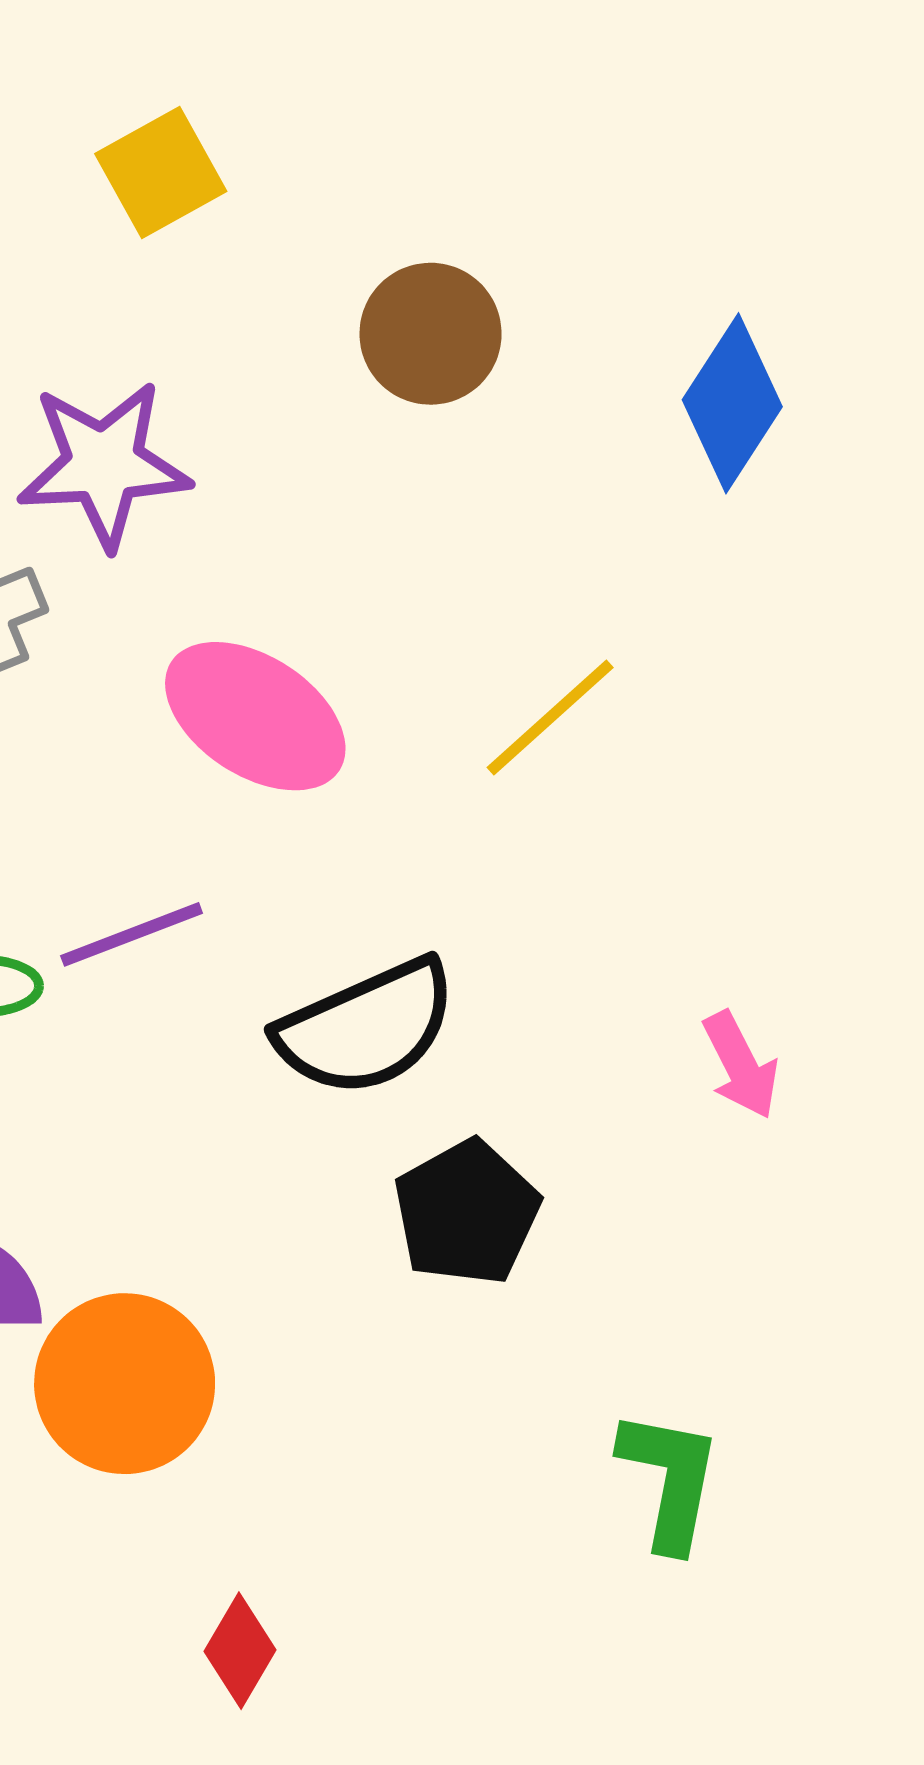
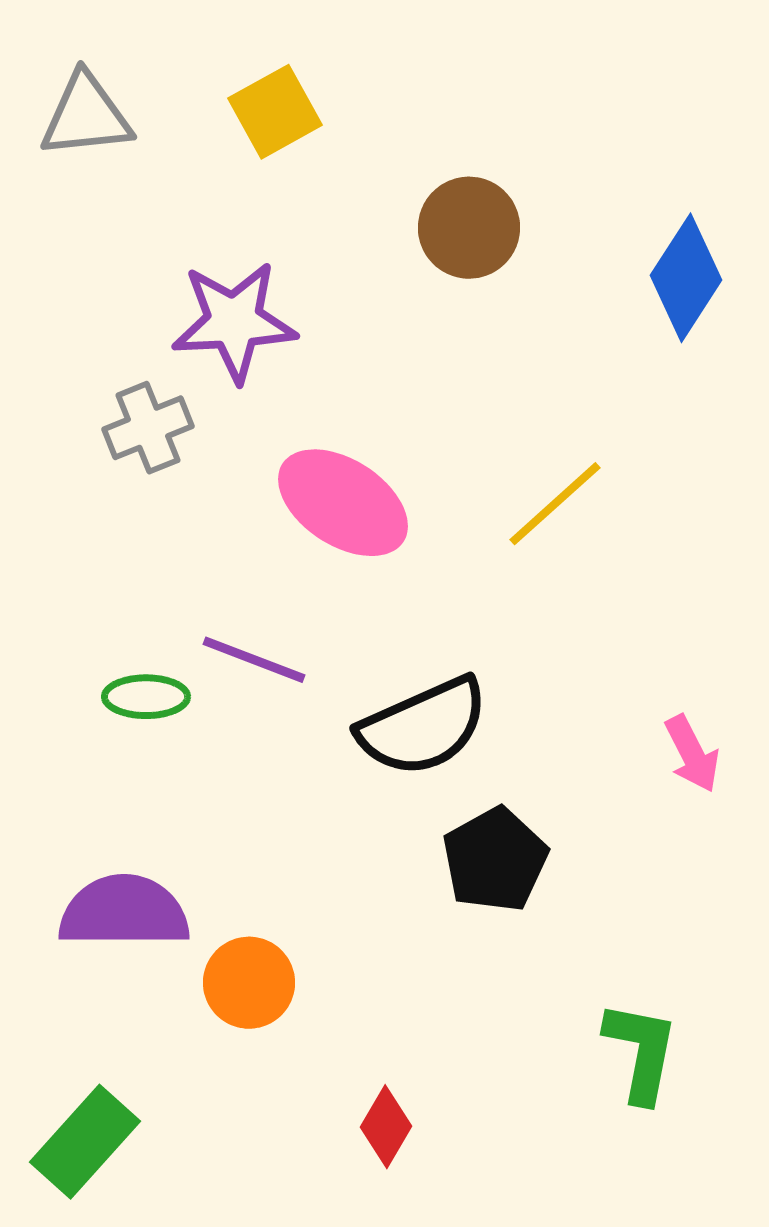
purple line: (132, 934) -> (254, 660), turned 42
orange circle: (125, 1384) -> (249, 983), size x0.7
red diamond: (240, 1651) -> (386, 1127), moved

